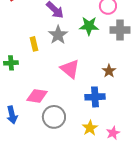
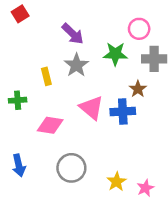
brown star: (109, 71) -> (138, 89), moved
pink diamond: (37, 96) -> (50, 125), moved
blue cross: (95, 97) -> (123, 112), moved

